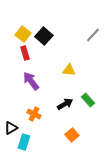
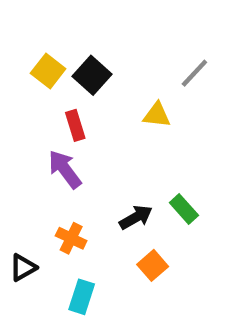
red rectangle: (25, 53) -> (75, 125), moved
yellow triangle: (69, 70) -> (157, 115), moved
orange square: (72, 135) -> (153, 265), moved
cyan rectangle: (24, 142) -> (82, 297), moved

